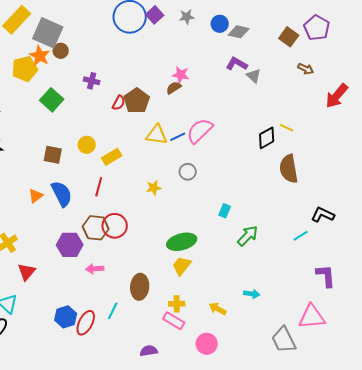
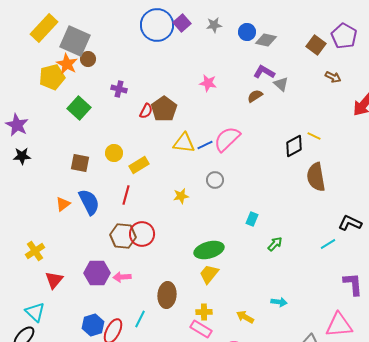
brown semicircle: (174, 88) -> (255, 96), moved
green arrow: (248, 236) -> (275, 244), size x0.7
purple hexagon: (70, 245) -> (97, 273), moved

